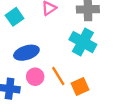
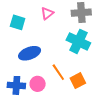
cyan square: (15, 17) -> (18, 22), turned -35
pink circle: (35, 77) -> (38, 84), moved

